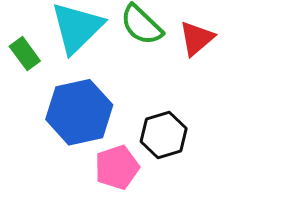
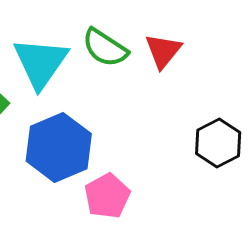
black hexagon: (164, 135) -> (218, 143), moved

